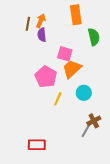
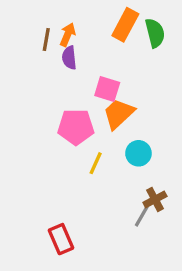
orange rectangle: (76, 15) -> (125, 25), turned 36
green semicircle: (94, 37) -> (155, 33), moved
pink pentagon: (46, 77) -> (76, 127), turned -30
red rectangle: (37, 145) -> (61, 239), turned 66

